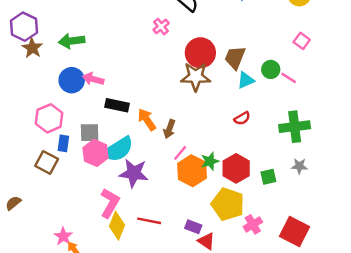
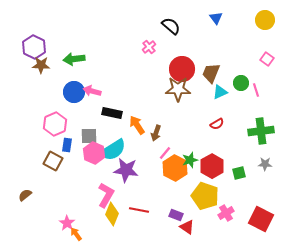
brown star: (32, 48) -> (41, 65), turned -30
pink line: (289, 78) -> (256, 90), turned 40

